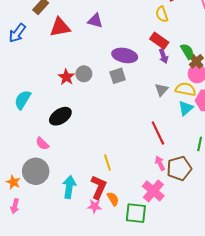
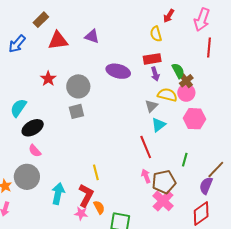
red rectangle: (159, 41) -> (152, 59), turned -48
gray circle: (84, 74) -> (78, 86), size x1.5
gray square: (118, 76) -> (76, 111), moved
red star: (66, 77) -> (48, 79), moved
yellow semicircle: (186, 89) -> (167, 95), moved
cyan triangle: (186, 108) -> (159, 125), moved
black ellipse: (60, 116) -> (33, 128), moved
pink cross: (153, 191) -> (163, 201), moved

